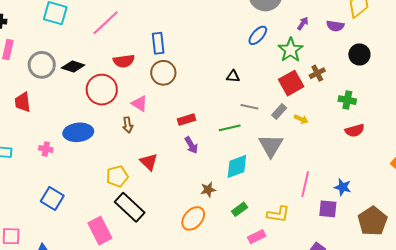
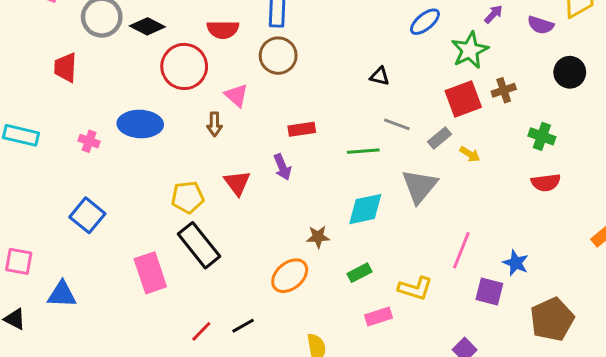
purple arrow: (191, 145) -> (282, 167), moved

